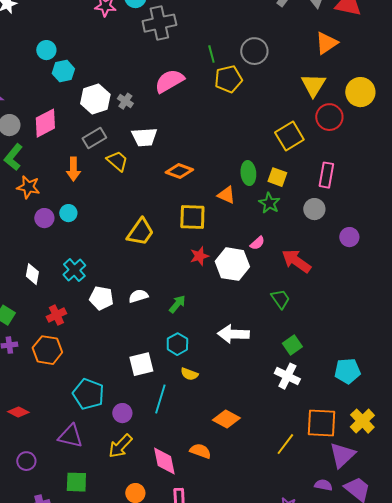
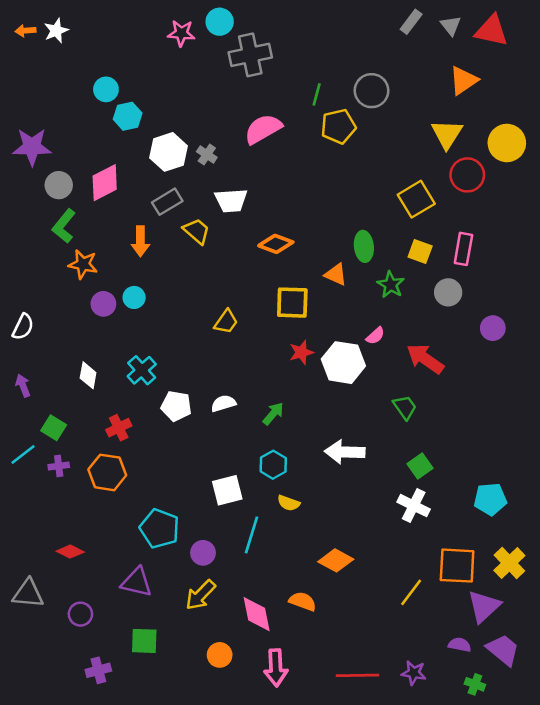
green line: (211, 54) -> (317, 94), turned 30
yellow square: (277, 177) -> (420, 252), moved
yellow trapezoid: (140, 232) -> (226, 322), size x0.7

